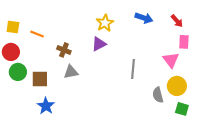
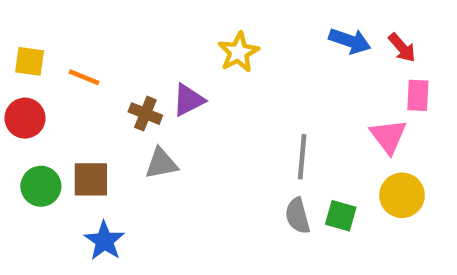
blue arrow: (144, 18) -> (350, 41), moved
purple triangle: (99, 44) -> (189, 100), moved
green circle: (18, 72) -> (41, 186), moved
gray semicircle: (158, 95) -> (298, 216), moved
green square: (182, 109) -> (341, 216), moved

